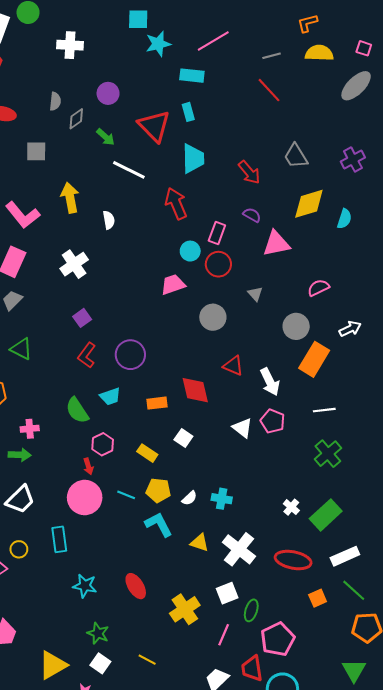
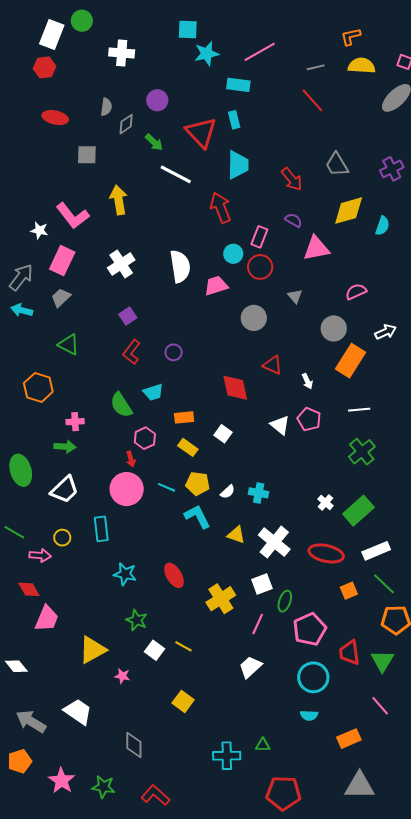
white semicircle: (109, 220) -> (180, 266), moved, size x1.8
purple circle: (130, 355) -> (174, 352), size x0.6
white arrow: (270, 382) -> (307, 381), size x0.6
orange rectangle: (157, 403) -> (184, 417), moved
white square: (100, 663) -> (154, 650), moved
red trapezoid: (252, 669) -> (349, 653), moved

